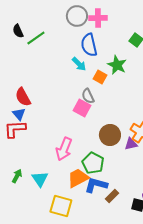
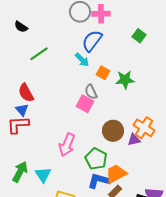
black semicircle: (18, 31) -> (21, 27), turned -32
green line: (36, 38) -> (39, 54), moved
blue semicircle: (89, 45) -> (92, 41), turned 50
green star: (117, 65) -> (125, 80), moved, turned -30
green arrow: (17, 176) -> (20, 172), size x1.5
orange trapezoid: (78, 178) -> (116, 174), moved

